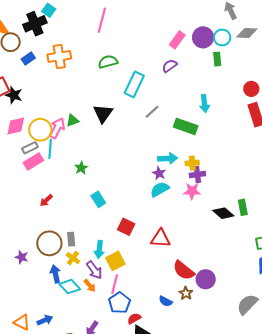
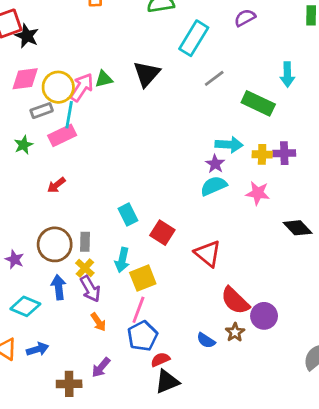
pink rectangle: (33, 162) -> (62, 135), moved
green star: (81, 168) -> (23, 145), moved
purple cross: (197, 175) -> (284, 153), moved
cyan rectangle: (98, 199) -> (128, 214), moved
red triangle: (160, 238) -> (208, 254), turned 30
purple arrow: (94, 270) -> (90, 289), moved
orange arrow: (90, 286) -> (98, 322), moved
cyan diamond: (70, 287) -> (25, 306), moved, turned -30

